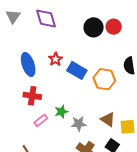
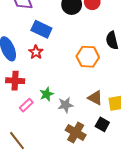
red star: (55, 59) -> (36, 52), moved
blue rectangle: (77, 70) -> (41, 29), moved

